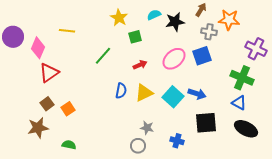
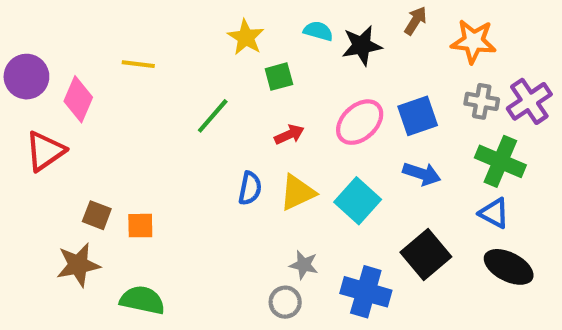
cyan semicircle: (154, 15) -> (318, 31), turned 40
gray cross: (209, 32) -> (482, 101), moved
purple cross: (256, 49) -> (529, 101), turned 30
red triangle: (49, 73) -> (45, 151), moved
blue arrow: (197, 94) -> (422, 174), moved
brown square: (47, 104) -> (97, 215), turned -32
orange square: (68, 109) -> (140, 226), turned 32
black square: (206, 123) -> (426, 255), turned -35
blue cross: (177, 141) -> (366, 292), size x1.6
green semicircle: (69, 145) -> (142, 300), size x1.5

